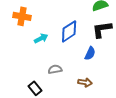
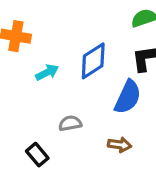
blue semicircle: (90, 53) -> (128, 97), size x1.5

